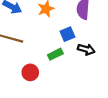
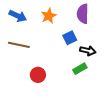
green rectangle: (55, 54) -> (80, 69), moved

